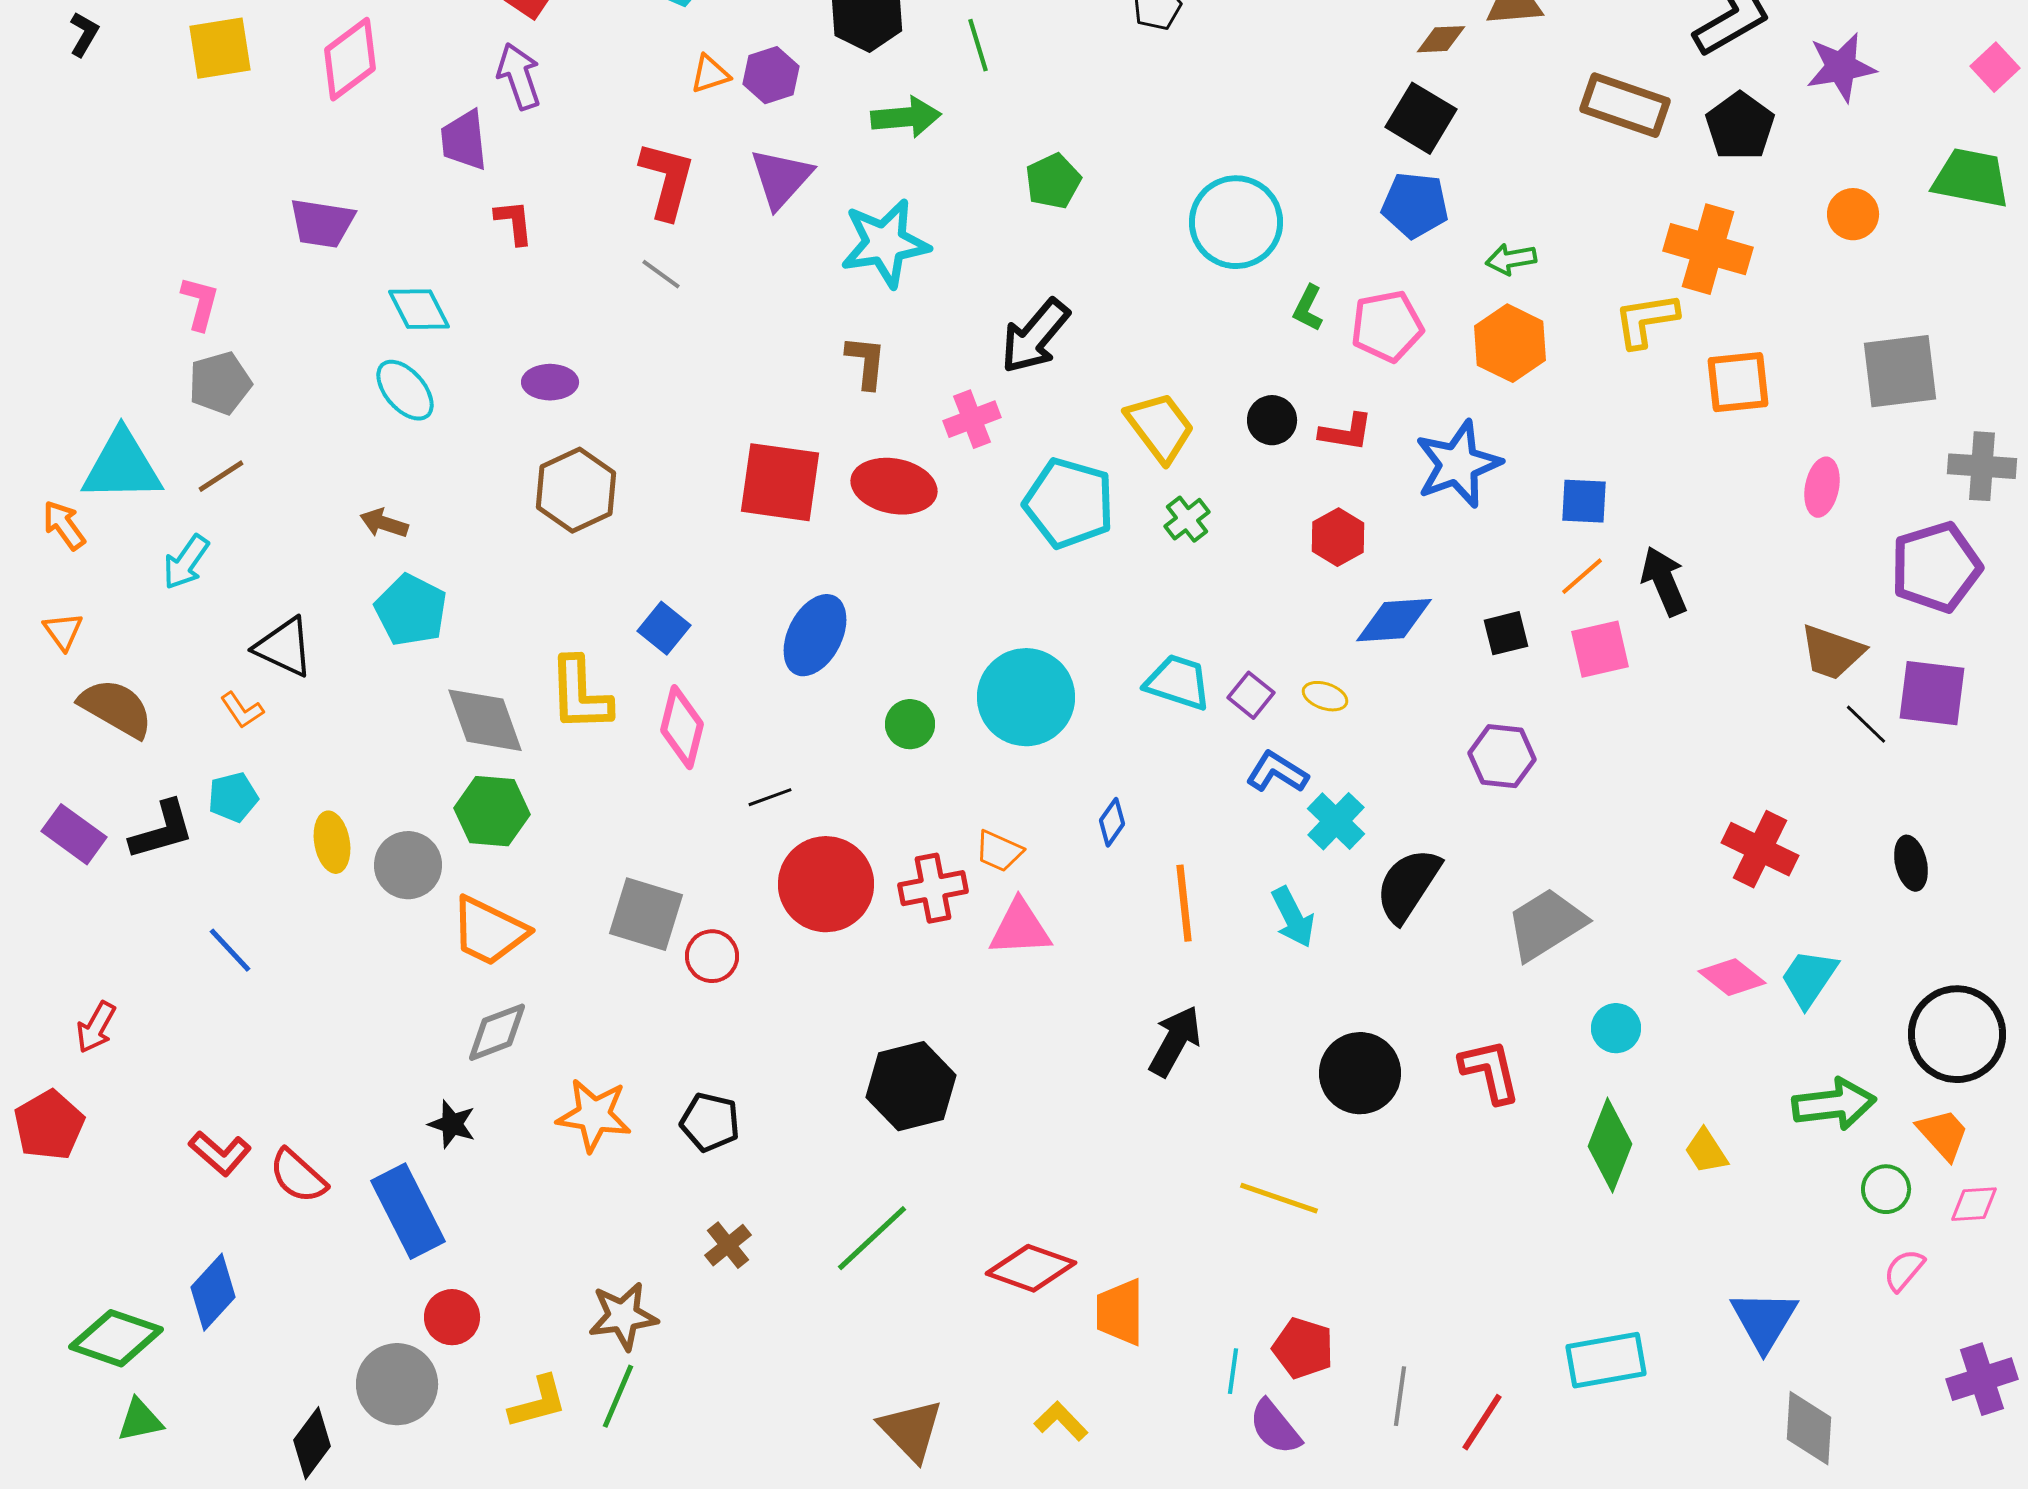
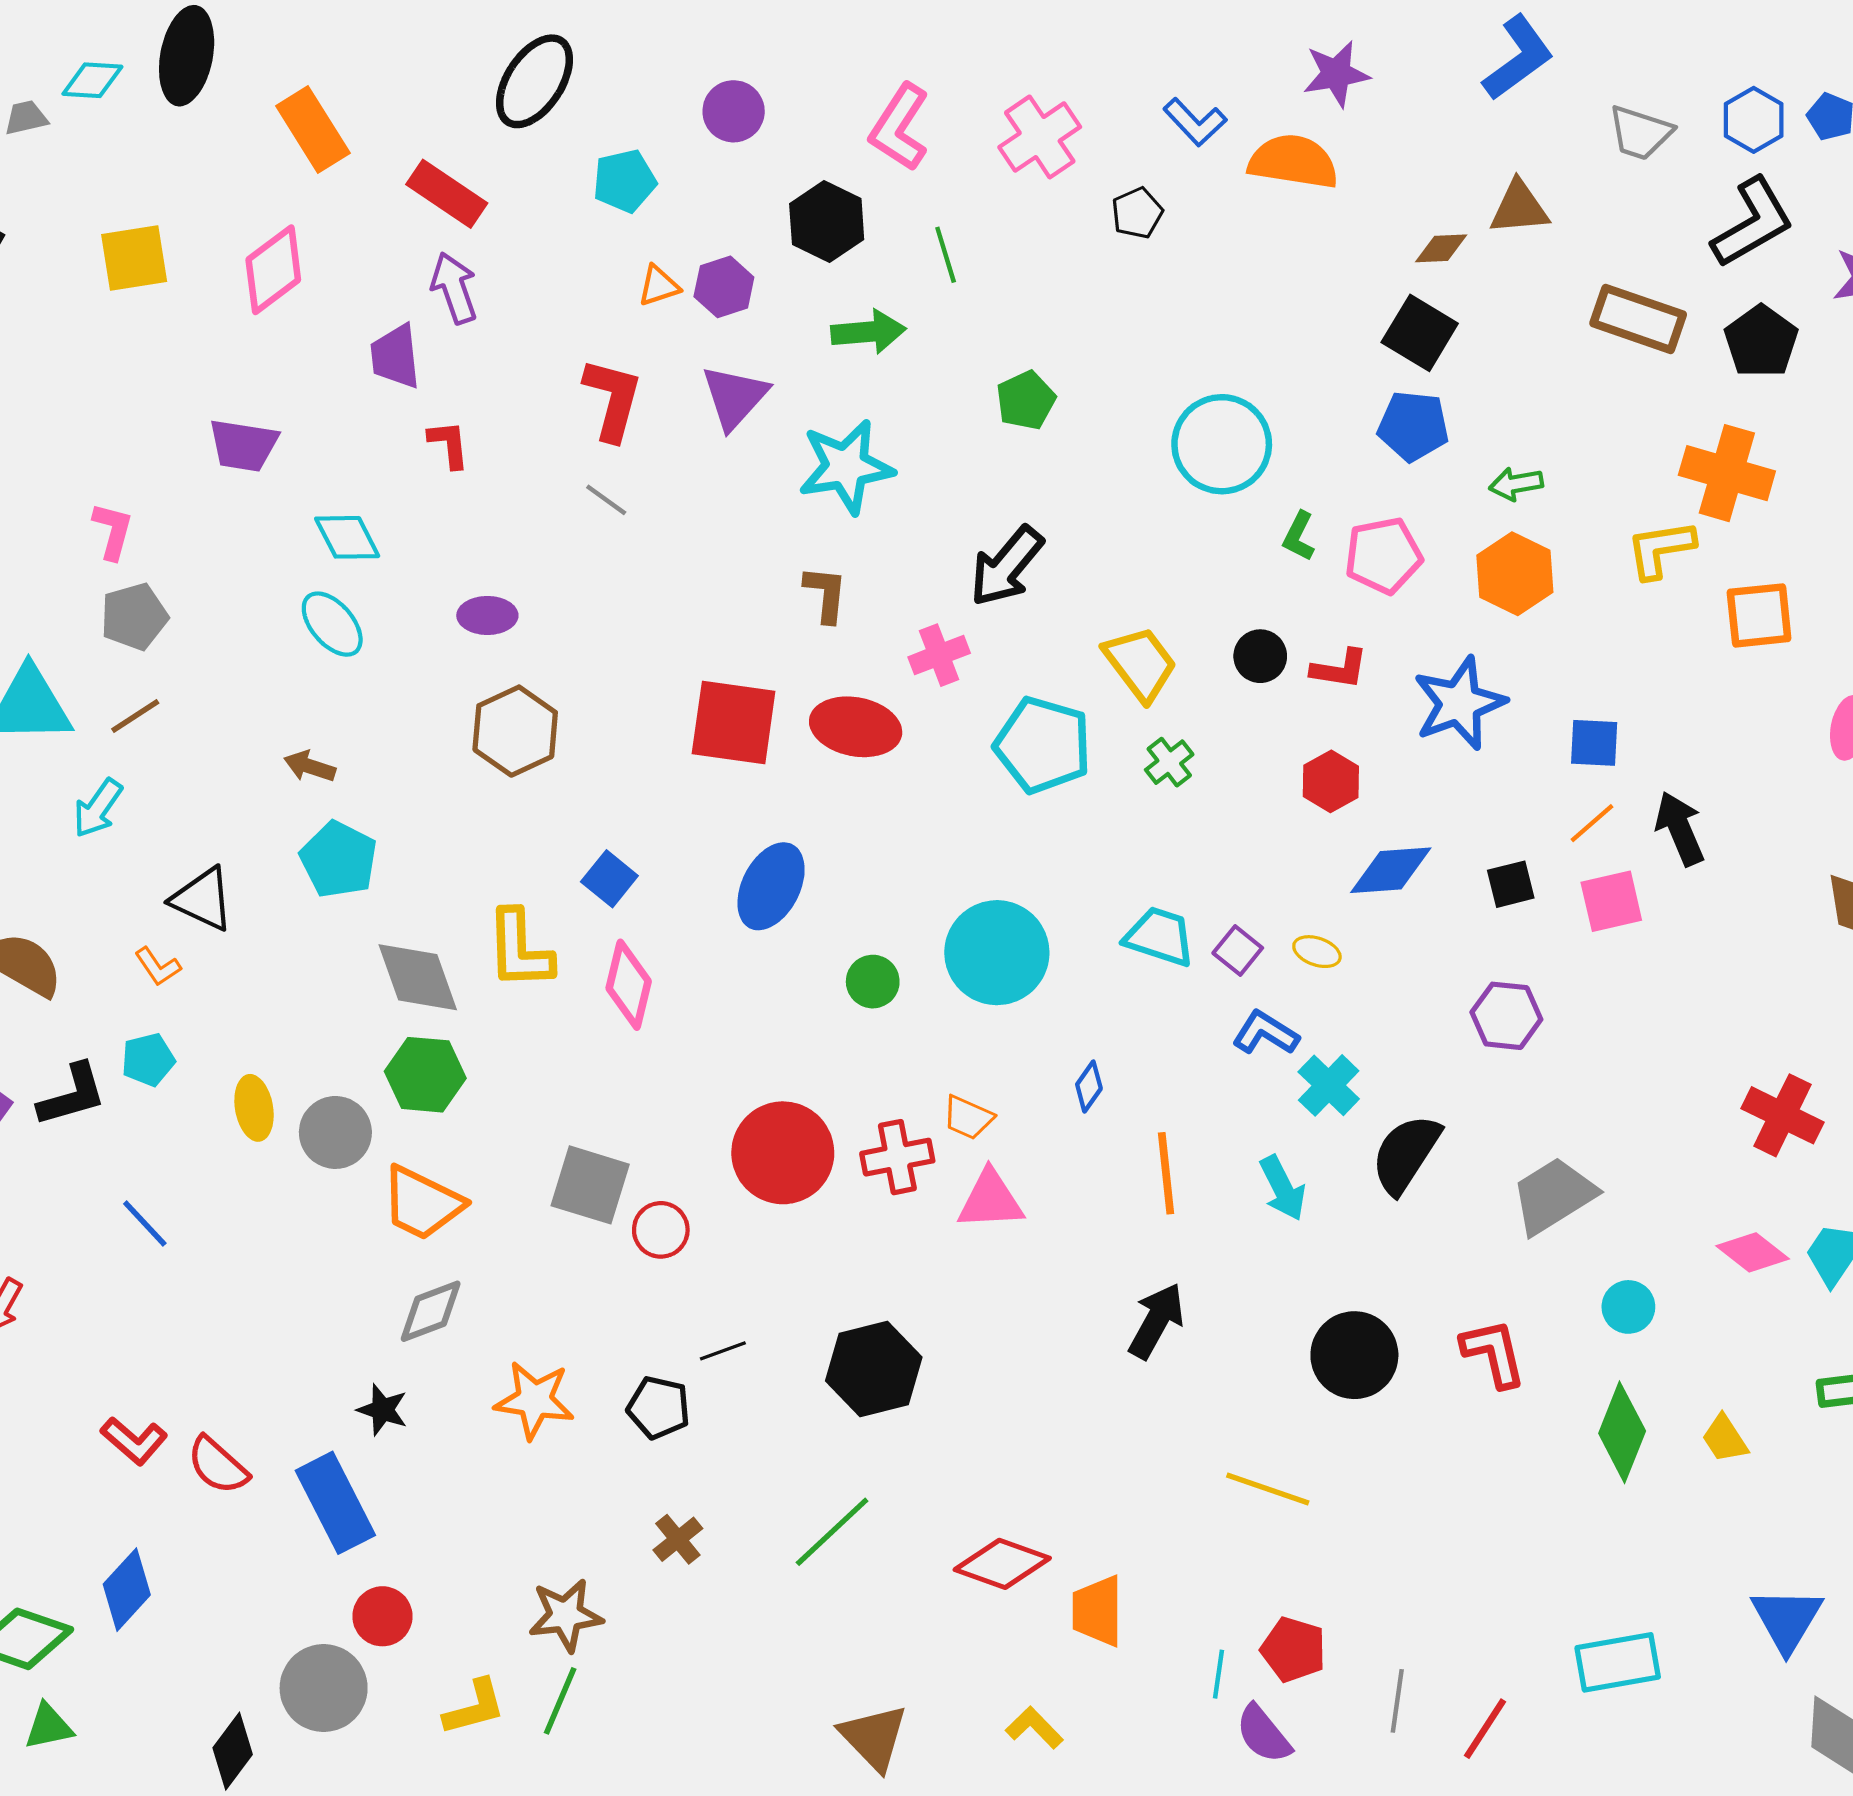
black line: (770, 797) -> (723, 1351), moved

